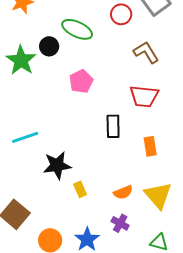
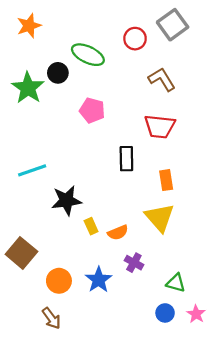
pink pentagon: (81, 81) -> (92, 110), turned -30
orange semicircle: (123, 192) -> (118, 233), moved
yellow triangle: (158, 195) -> (160, 218), moved

